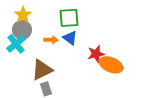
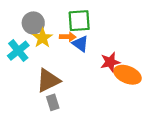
yellow star: (23, 15) -> (42, 38), moved
gray circle: (22, 30) -> (33, 23), moved
orange arrow: (51, 40) -> (68, 37), moved

